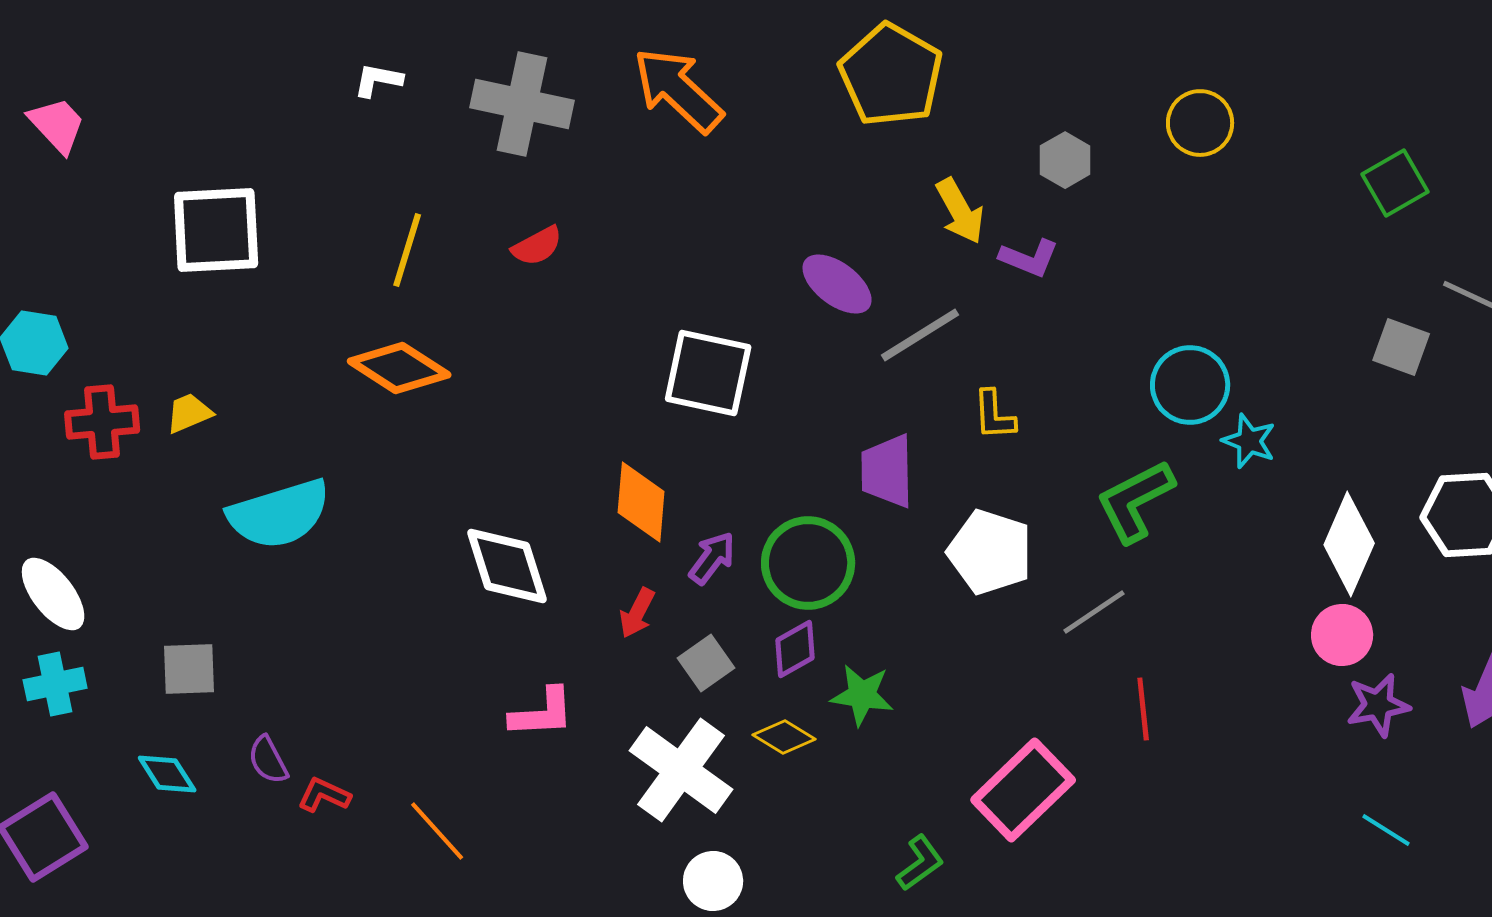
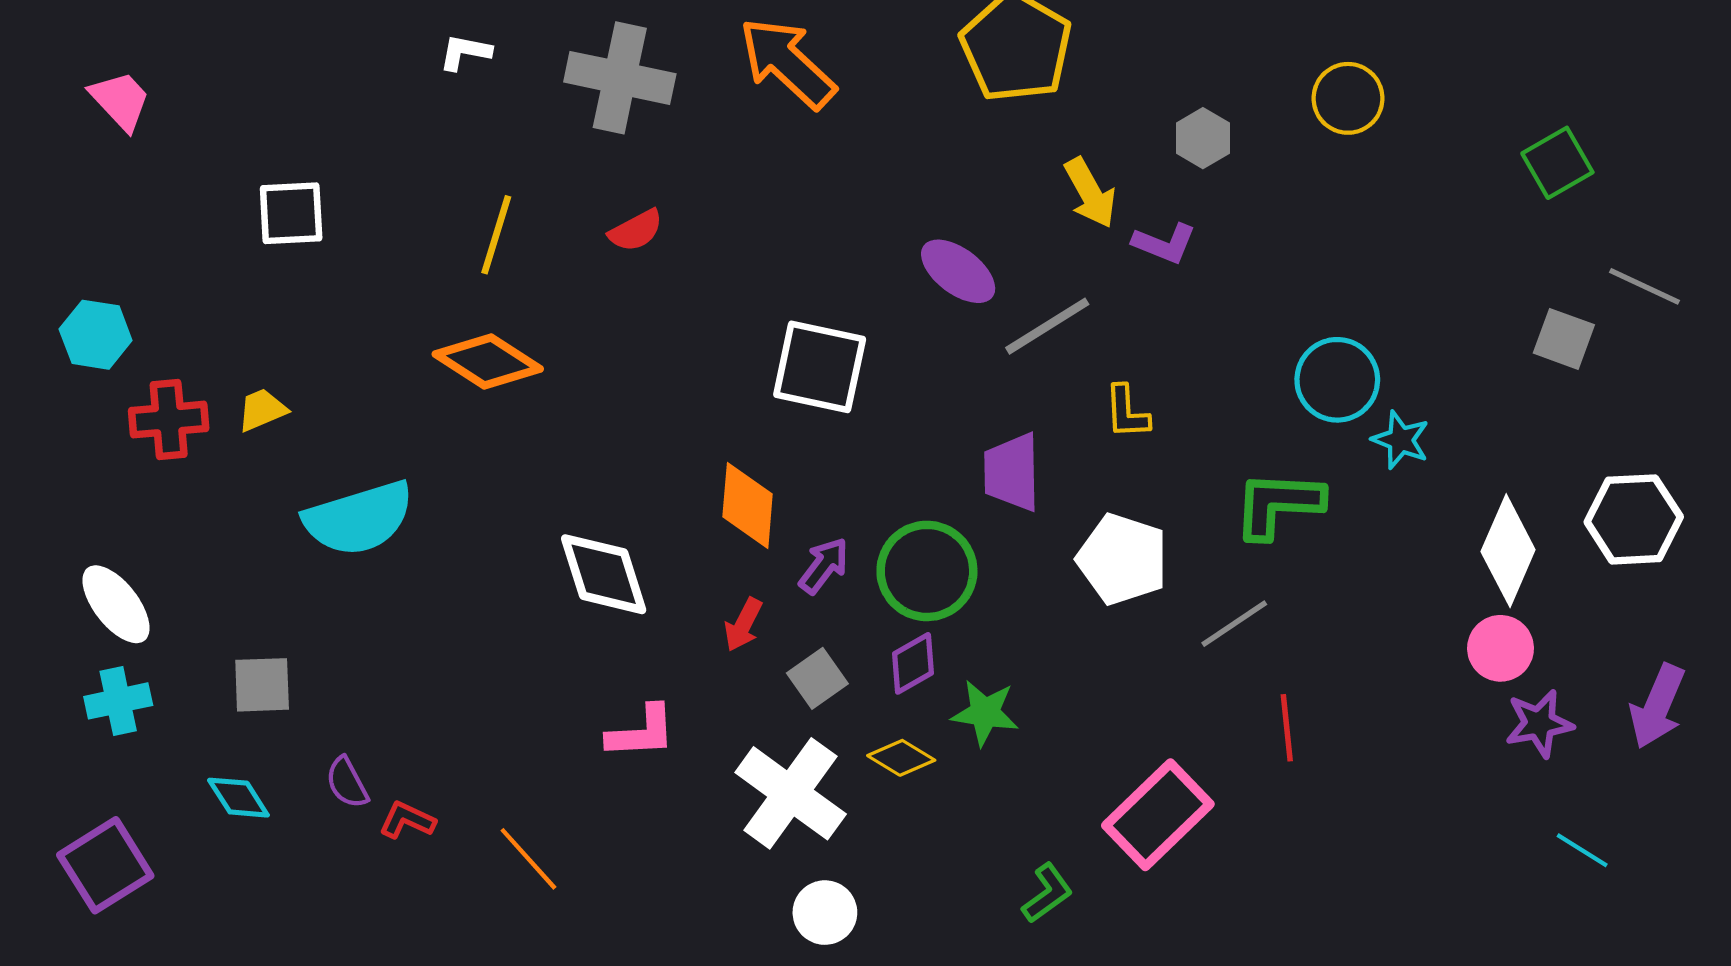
white square: (216, 230) -> (291, 213), size x0.7
green L-shape: (1135, 501) -> (1278, 504), turned 30
cyan line: (1386, 830) -> (1582, 850), moved

